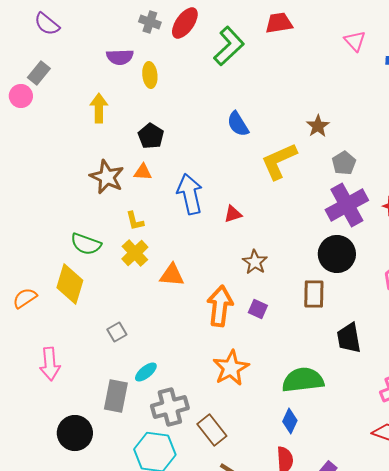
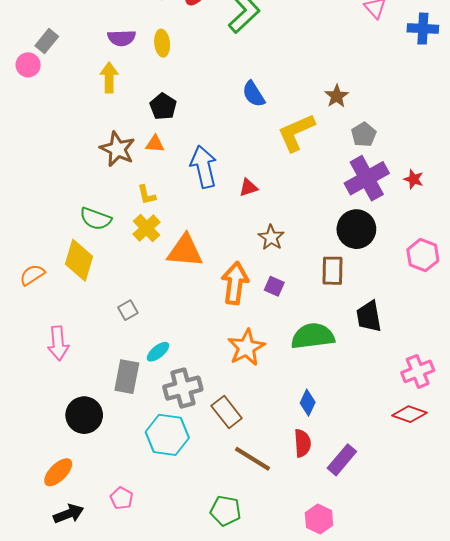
purple semicircle: (120, 57) -> (122, 38), moved
orange triangle: (172, 275) -> (185, 251), size x1.4
green semicircle: (303, 380) -> (313, 336), moved

